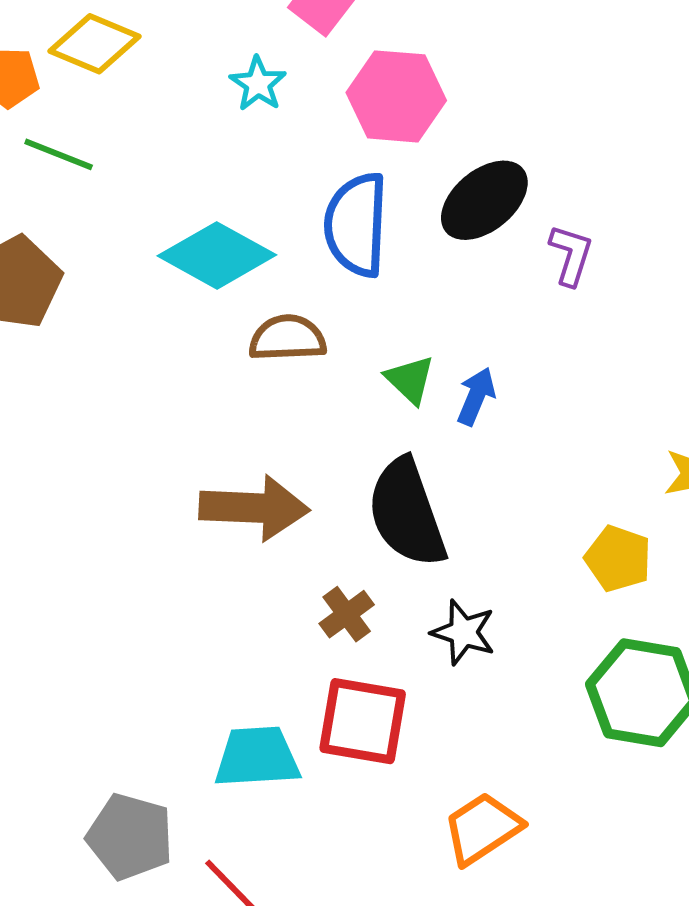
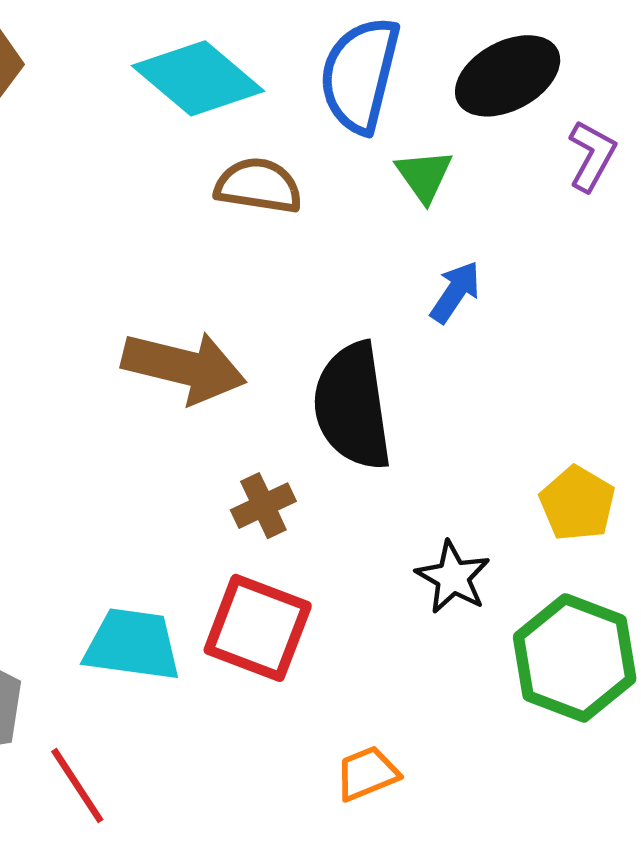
green triangle: (410, 380) -> (424, 176), moved
black star: (463, 632) -> (453, 577), moved
orange trapezoid: (482, 828) -> (367, 773), size x0.7

